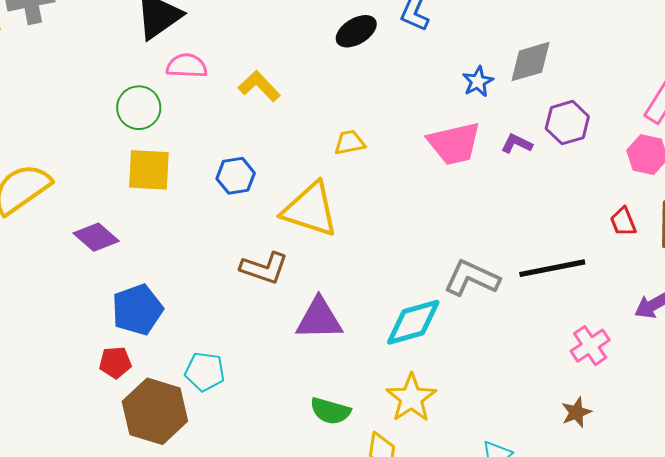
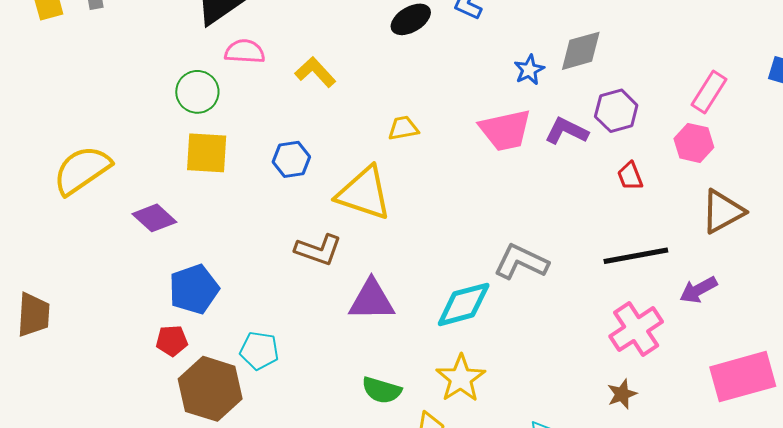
purple L-shape: (517, 144) -> (566, 131), size x1.4
red trapezoid: (623, 222) -> (630, 176), moved
black line: (552, 268) -> (636, 256), moved
pink cross: (590, 346) -> (636, 329), size x1.4

